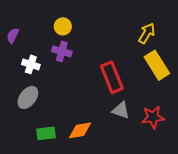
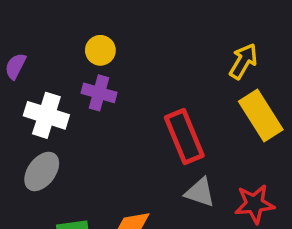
white cross: (31, 64) -> (46, 115), size x1.4

